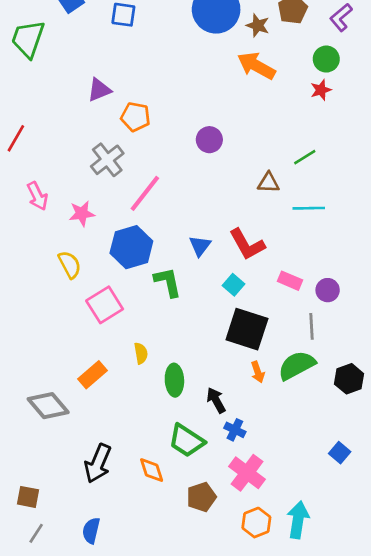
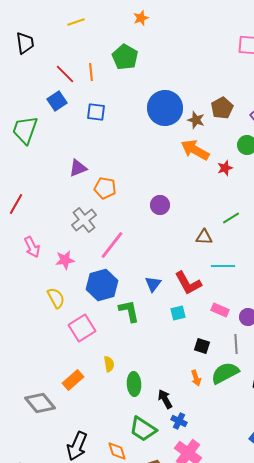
red star: (321, 90) -> (225, 168), moved
cyan line: (309, 208) -> (223, 266), moved
cyan square: (234, 285) -> (178, 313), turned 35
black square: (247, 329) -> (202, 346), moved, size x0.5

